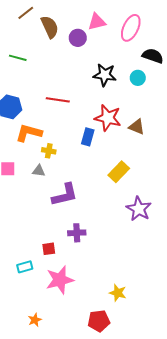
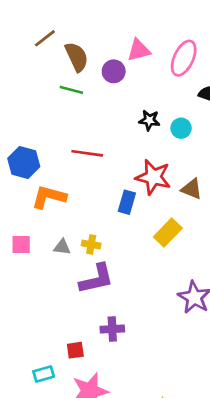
green line: (18, 58) -> (71, 90), moved
black star: (105, 75) -> (149, 120), size x0.7
cyan circle: (138, 78) -> (181, 128), moved
yellow cross: (49, 151) -> (91, 244), moved
yellow rectangle: (119, 172) -> (168, 233), moved

